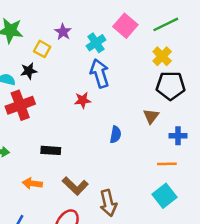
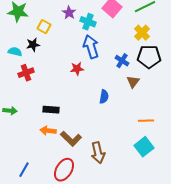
purple star: (63, 32) -> (69, 13), moved
cyan cross: (96, 43) -> (88, 22), turned -35
red cross: (20, 105) -> (26, 73), size x0.7
blue cross: (178, 136) -> (122, 61), moved, turned 32
orange arrow: (32, 183) -> (48, 131), moved

